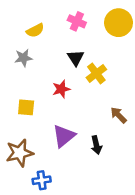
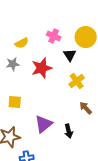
black triangle: (76, 58) -> (70, 55), moved
yellow cross: (96, 73) -> (77, 81), moved
red star: (61, 89) -> (42, 68), moved, size x1.5

